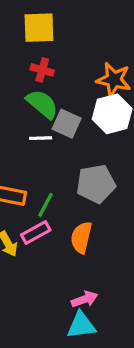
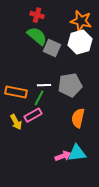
white line: (41, 138) -> (44, 85), moved
orange semicircle: (81, 237) -> (78, 118), moved
cyan triangle: (81, 325) -> (77, 153), moved

